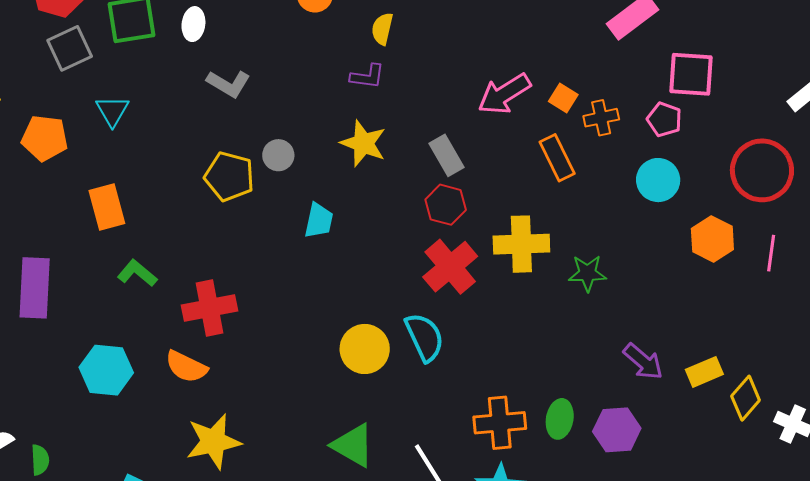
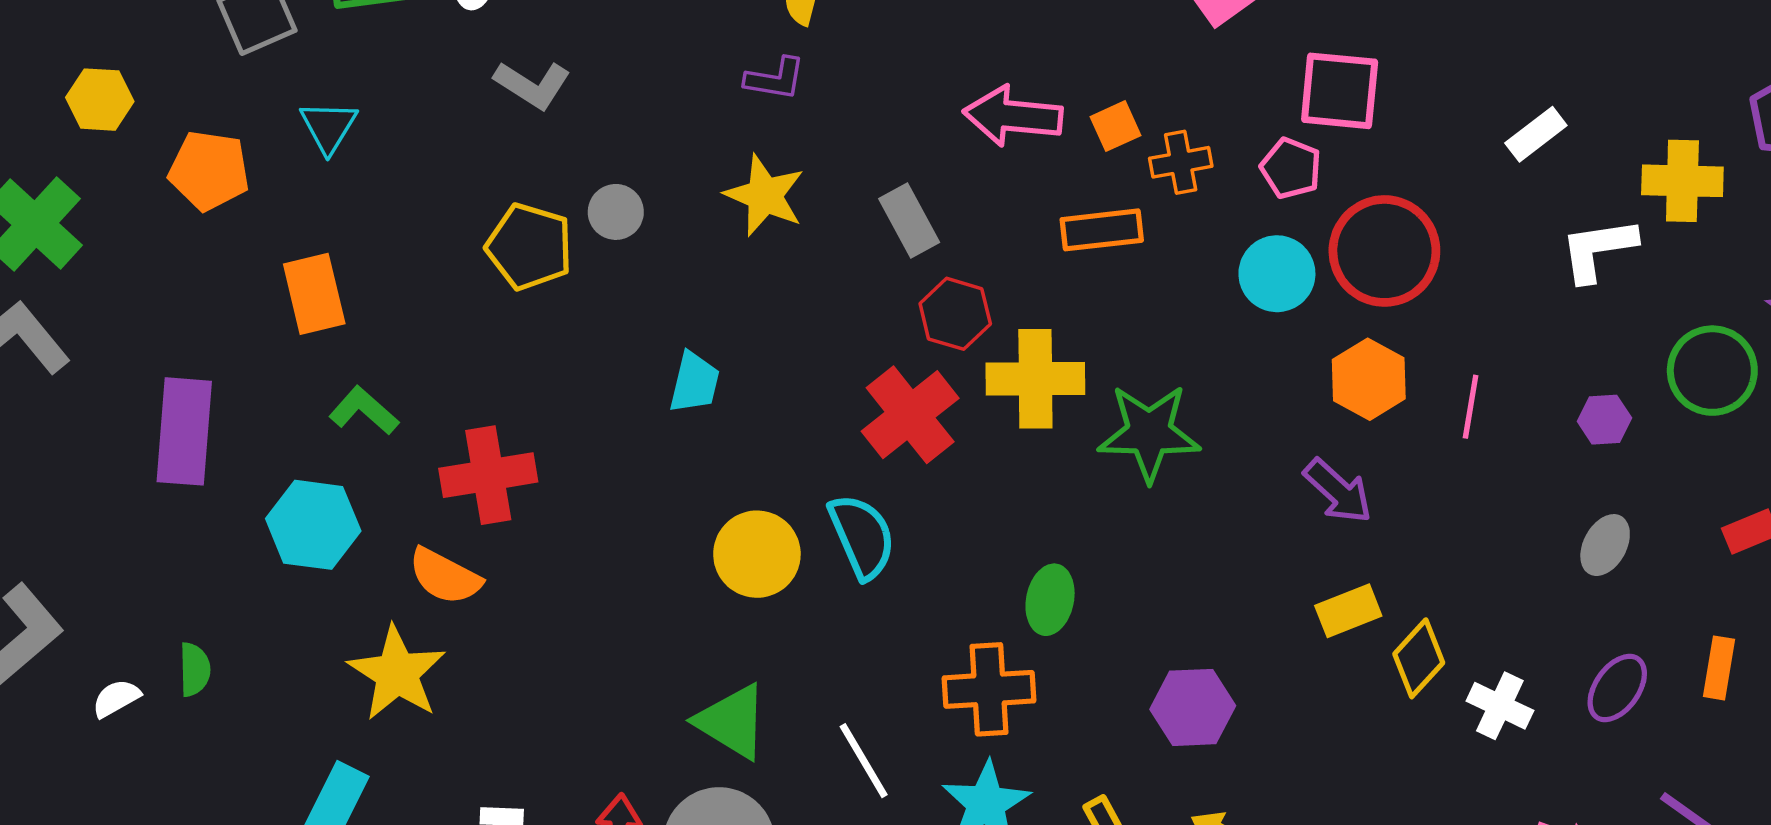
pink arrow: (504, 94) -> (1013, 116), turned 36
orange square: (563, 98) -> (1116, 126), turned 32
orange rectangle: (557, 158) -> (1102, 230), turned -72
red circle: (762, 170) -> (1384, 251), moved
red hexagon: (446, 205) -> (955, 314), moved
cyan trapezoid: (319, 221) -> (694, 382), moved
green star: (587, 273) -> (1149, 433), size x1.5
purple arrow: (643, 362) -> (1338, 491), moved
cyan hexagon: (106, 370) -> (313, 525), moved
green ellipse: (560, 419) -> (1050, 600), moved
yellow star: (213, 441) -> (397, 673), moved, turned -30
green semicircle: (40, 460) -> (195, 669), moved

